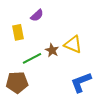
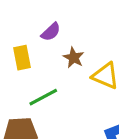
brown star: (52, 50) -> (74, 58), moved

